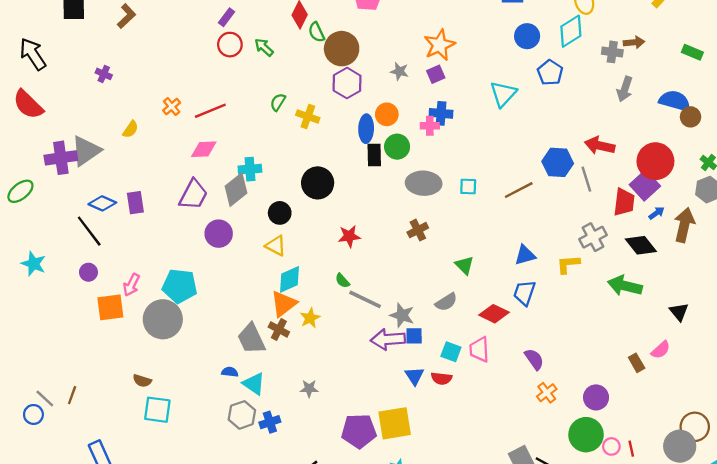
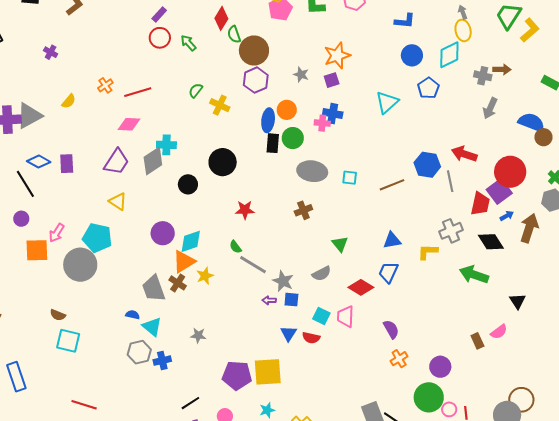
purple circle: (219, 234) -> (163, 233), moved
yellow triangle: (276, 246) -> (118, 201), moved
purple arrow: (388, 339) -> (269, 300), size x0.5

